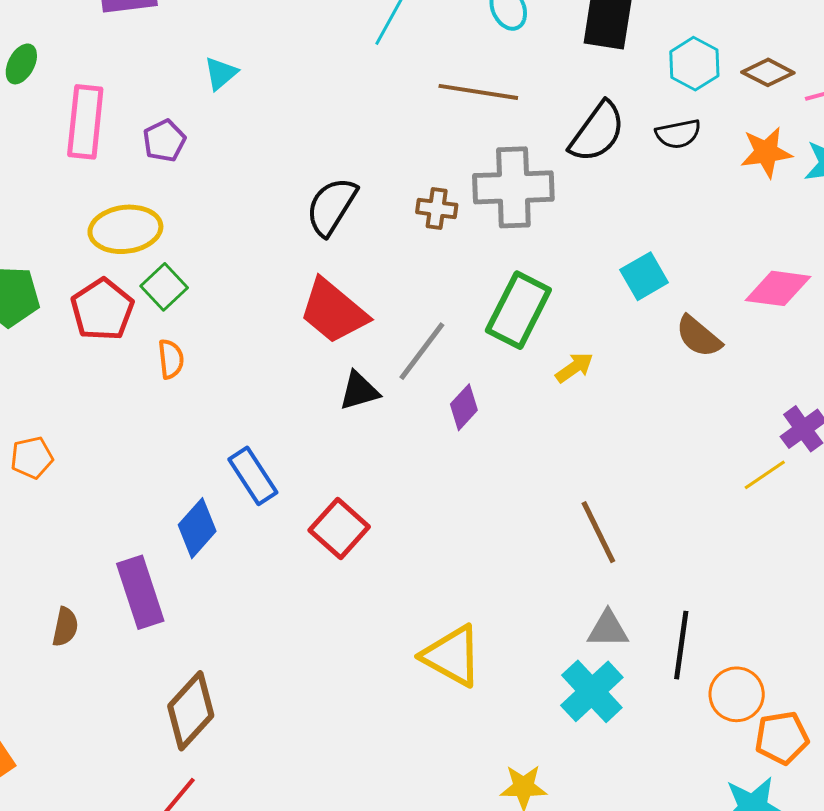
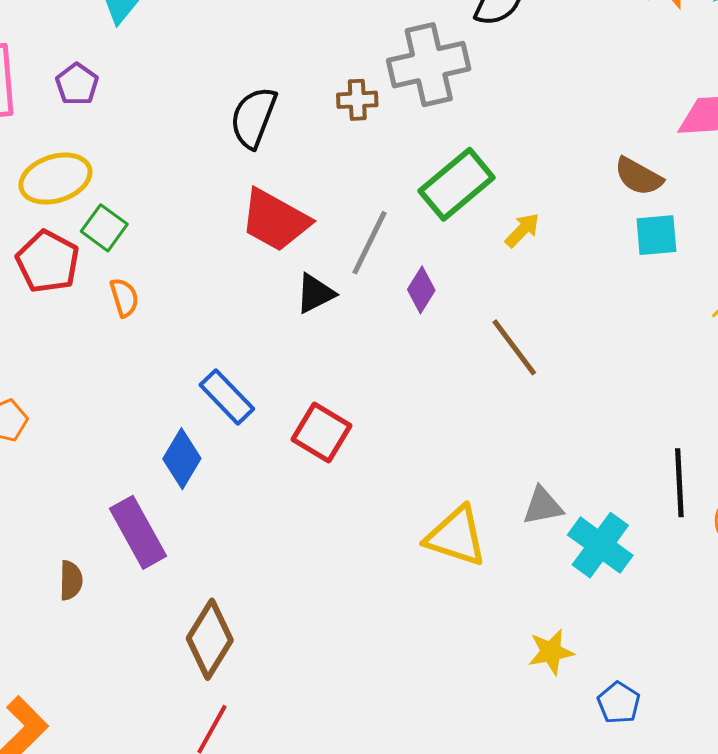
cyan square: (644, 276) -> (656, 235), moved, turned 36
green rectangle: (518, 310) -> (457, 184), turned 34
brown line: (598, 532) -> (514, 347), moved
gray triangle: (608, 629) -> (543, 506), moved

